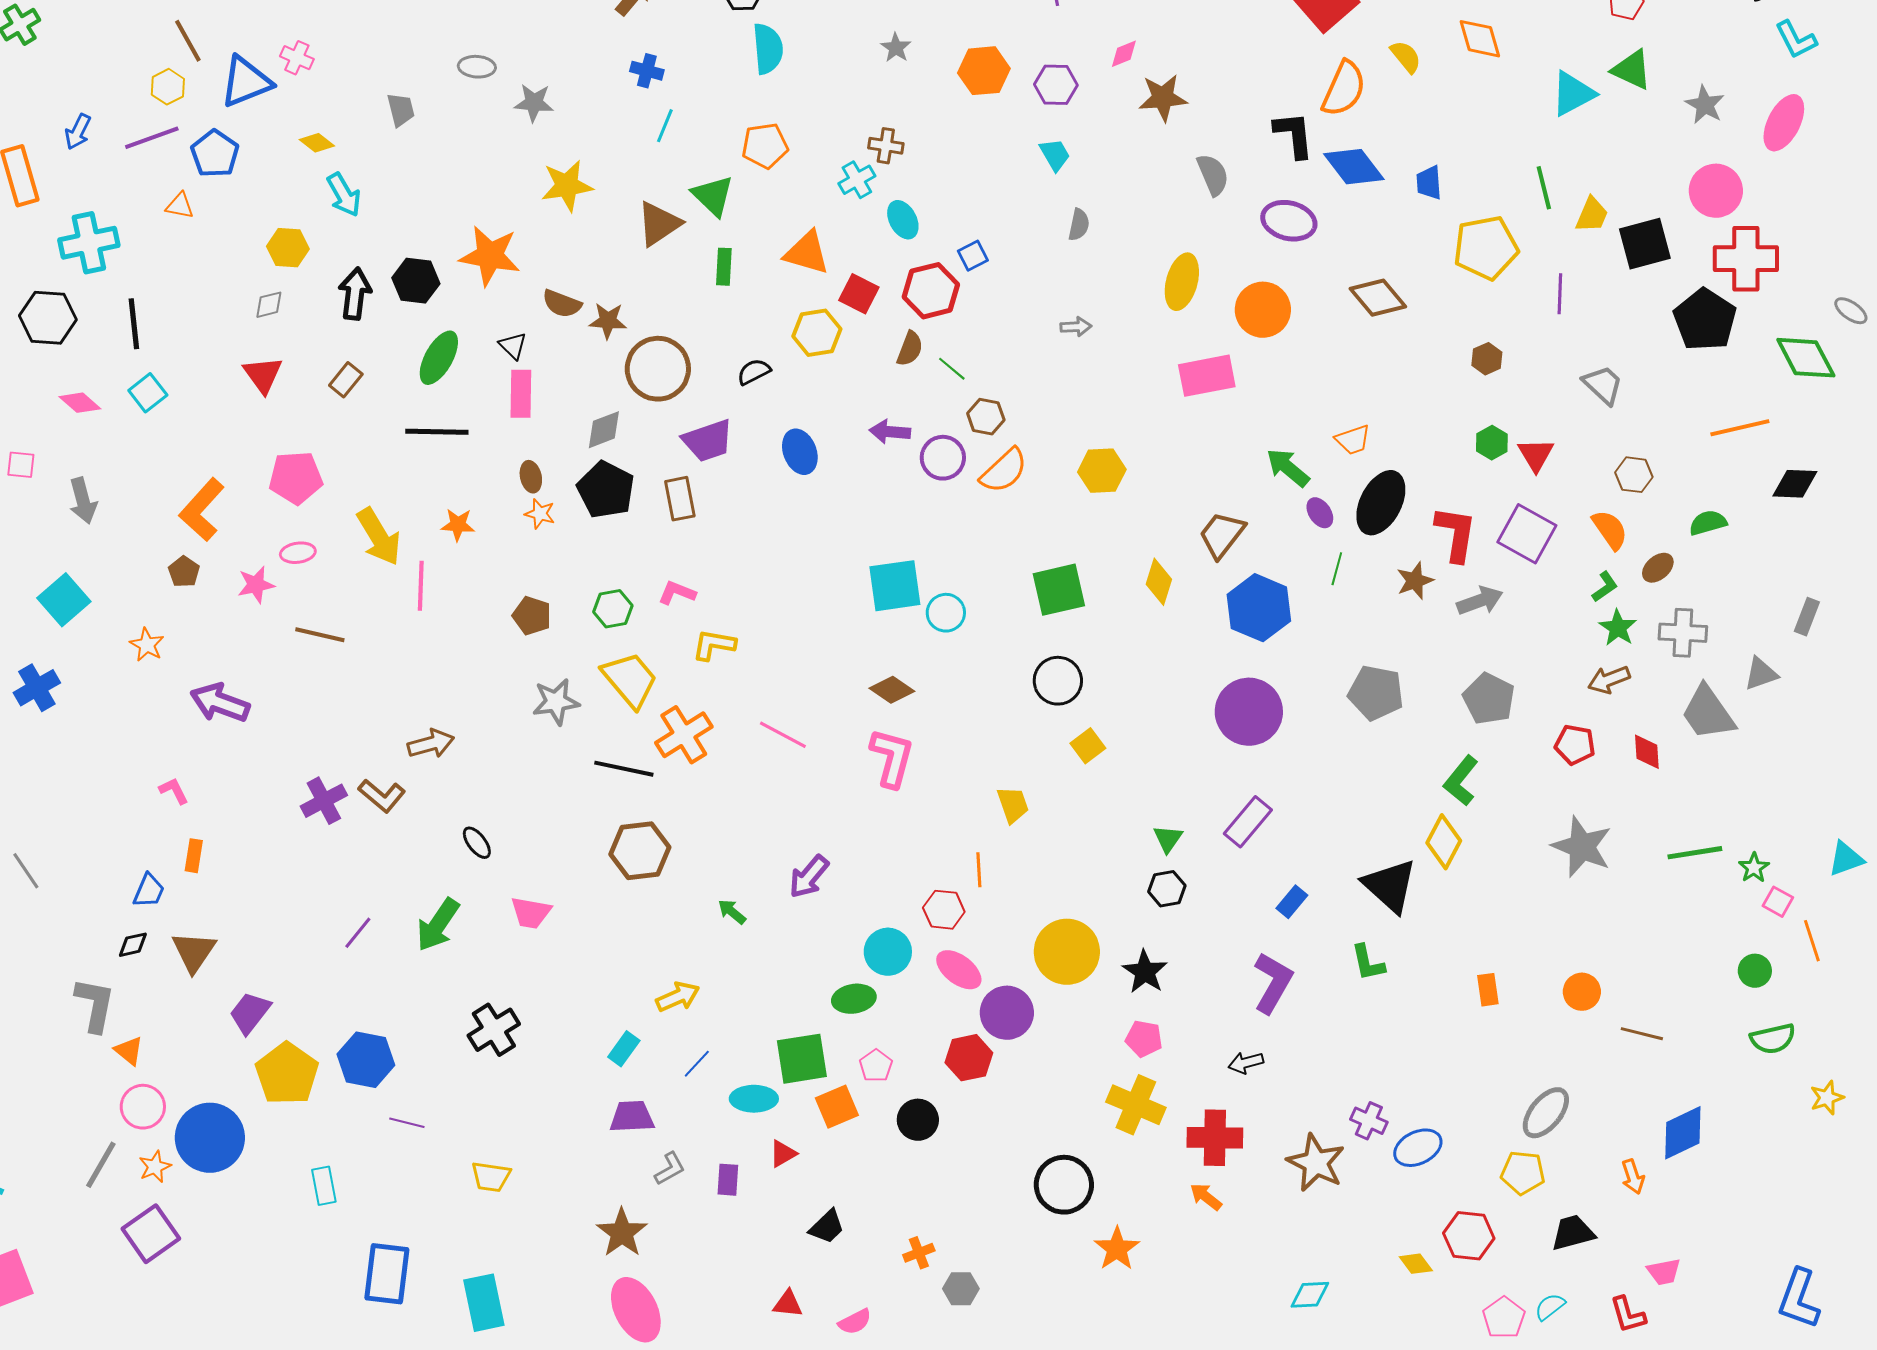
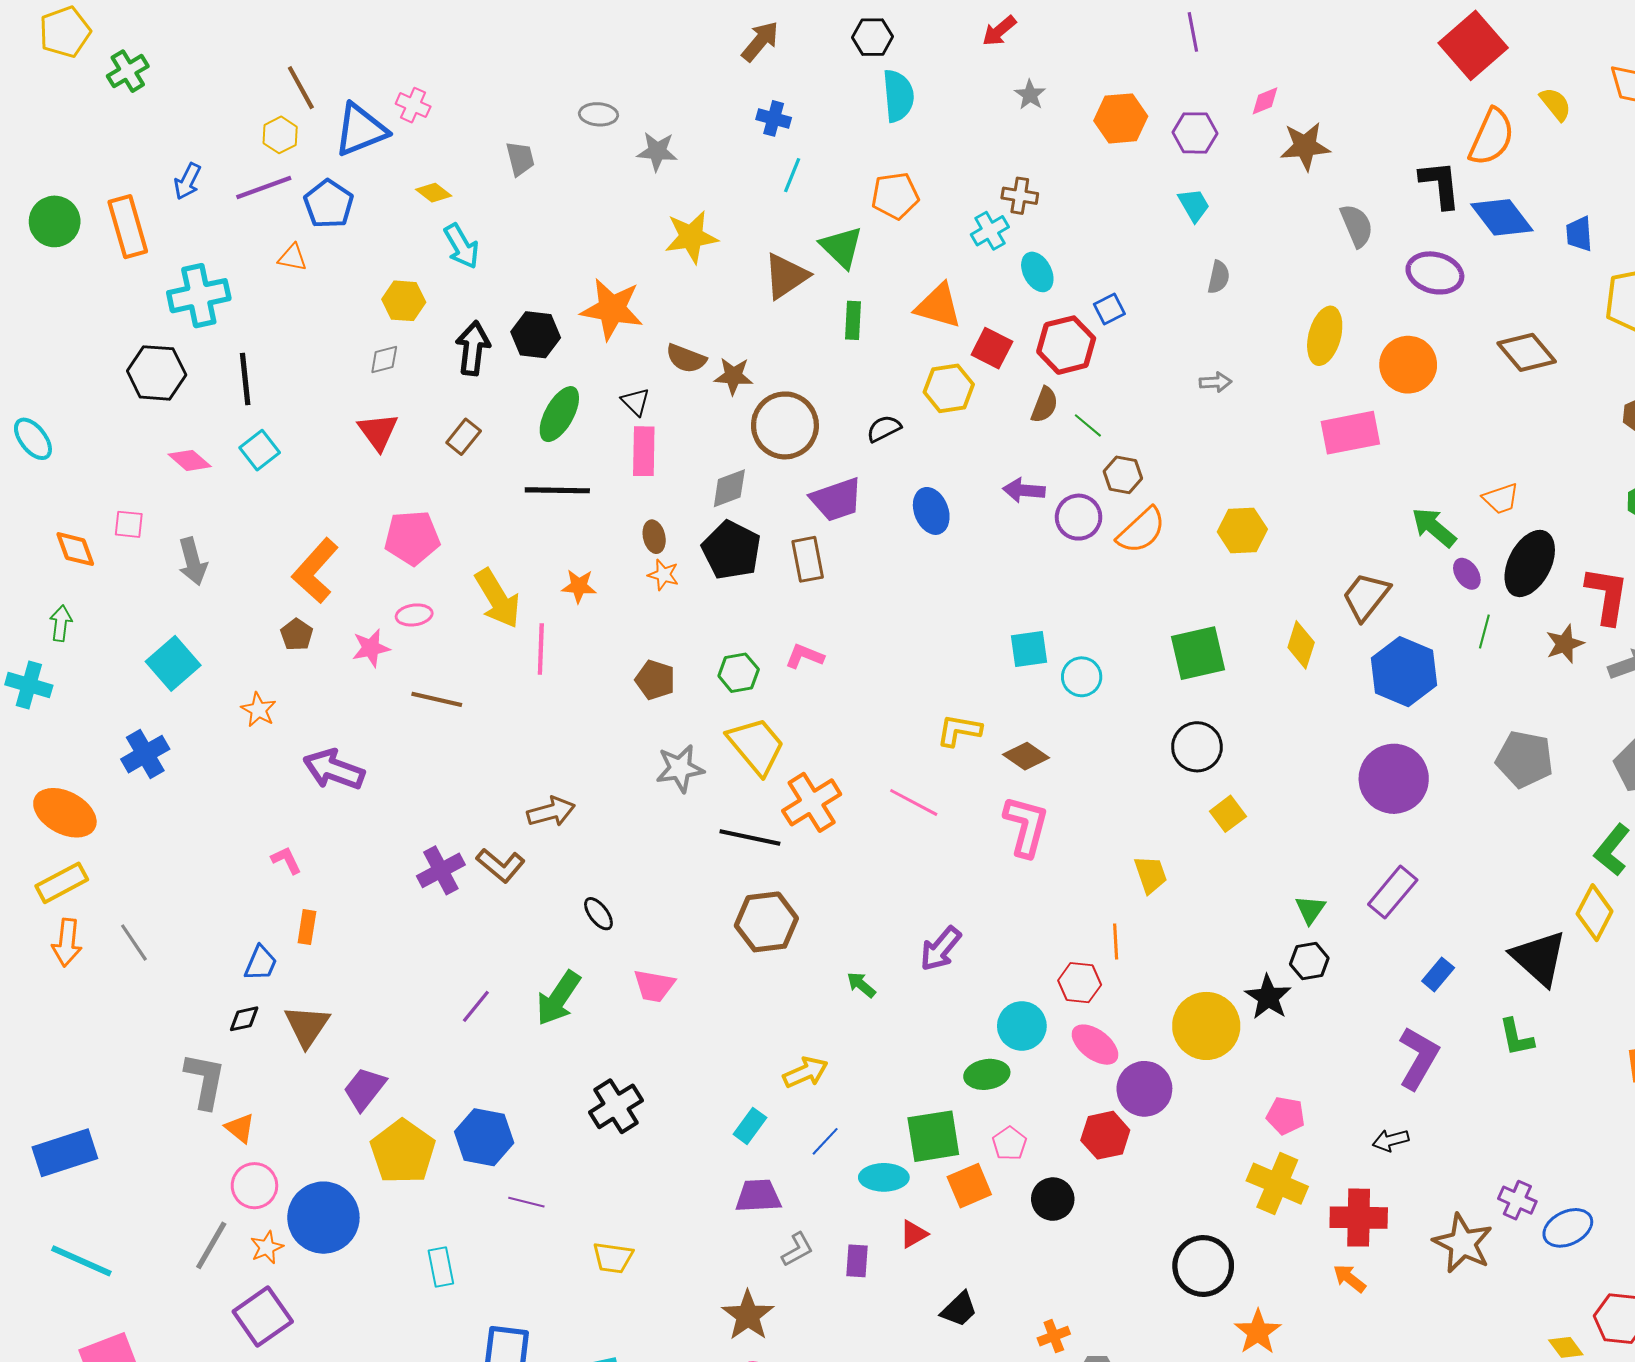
cyan square: (895, 586) -> (1029, 649), size x0.7
yellow L-shape: (714, 645) -> (959, 730), moved
black star: (1145, 972) -> (1268, 997), moved

